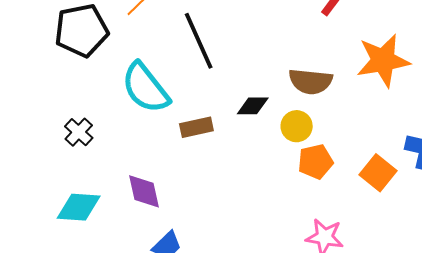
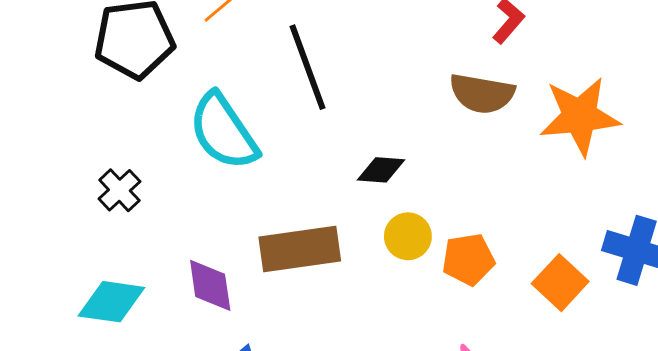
brown semicircle: (311, 81) -> (482, 94), moved
yellow circle: (297, 126) -> (408, 236), moved
brown rectangle: (196, 127) -> (300, 249), moved, size x1.6

